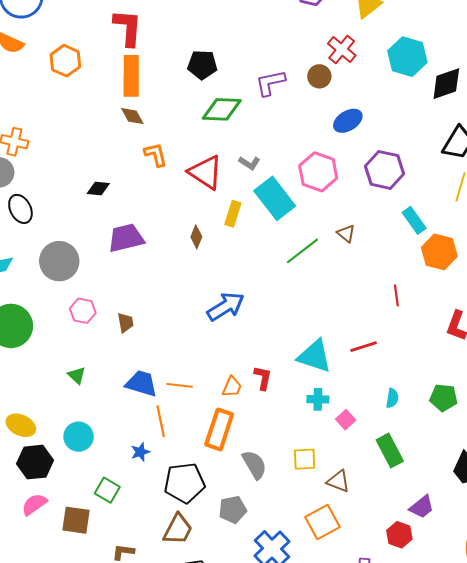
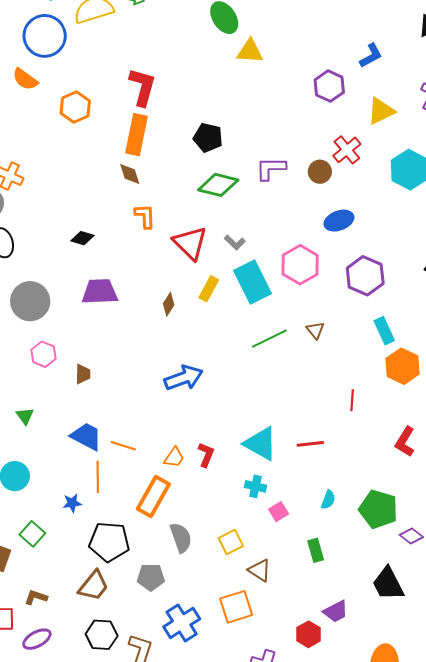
green pentagon: (444, 398) -> (378, 509), size x1.4
green rectangle: (390, 451) -> (316, 550), size x0.7
yellow square: (305, 459) -> (231, 542), turned -35

